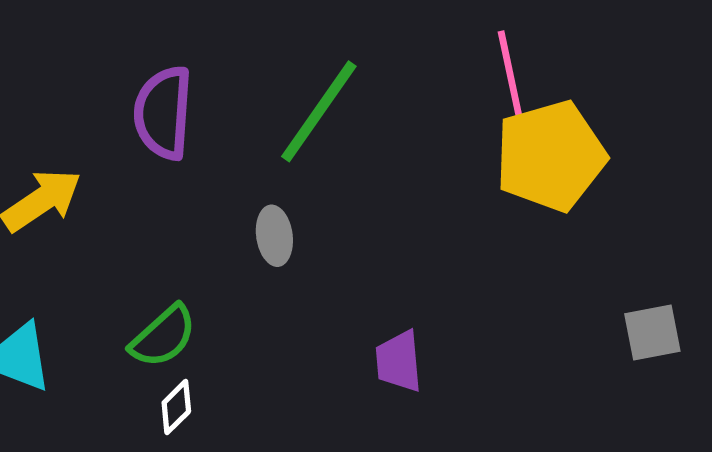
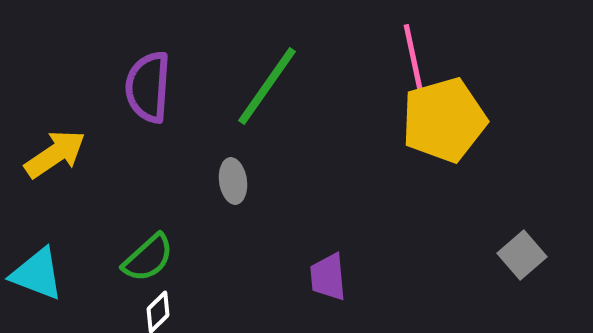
gray square: (652, 332) -> (522, 255), turned -30

